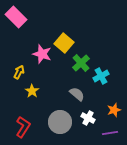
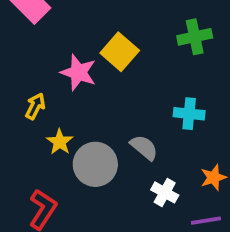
green cross: (81, 63) -> (195, 37), moved, turned 30
cyan cross: (101, 76) -> (189, 114), turned 35
gray circle: (60, 122) -> (95, 164), moved

